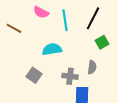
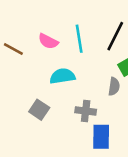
pink semicircle: (41, 12) -> (48, 41), moved
gray semicircle: (92, 67) -> (114, 86), moved

